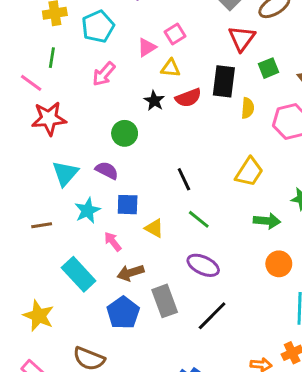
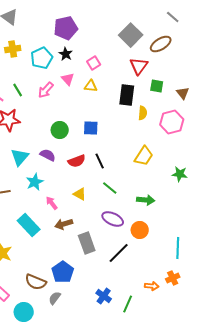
pink triangle: (147, 47) -> (68, 79), moved, turned -40
green line: (52, 58) -> (18, 90), moved, turned -40
green square: (268, 68) -> (157, 86), turned 32
red semicircle: (188, 98) -> (77, 161), moved
black star: (154, 101) -> (66, 54), moved
blue square: (128, 205) -> (91, 128), moved
green arrow: (267, 221) -> (146, 200), moved
orange circle: (279, 264) -> (140, 230), moved
blue pentagon: (123, 313) -> (63, 272), moved

